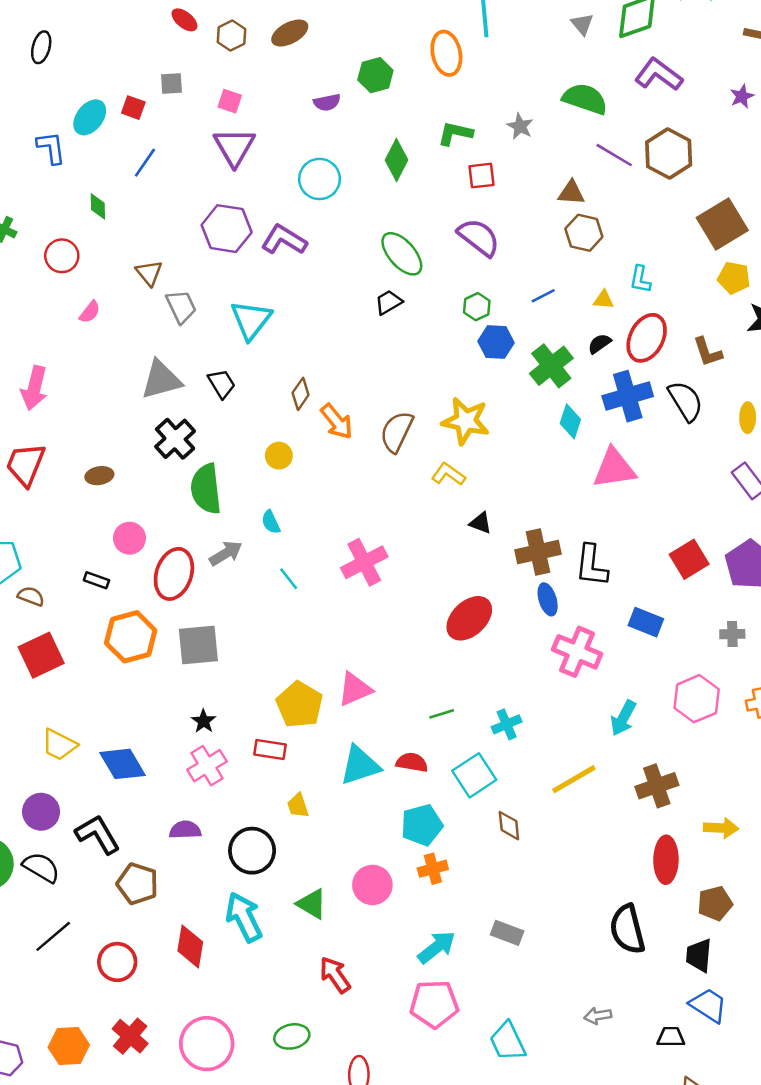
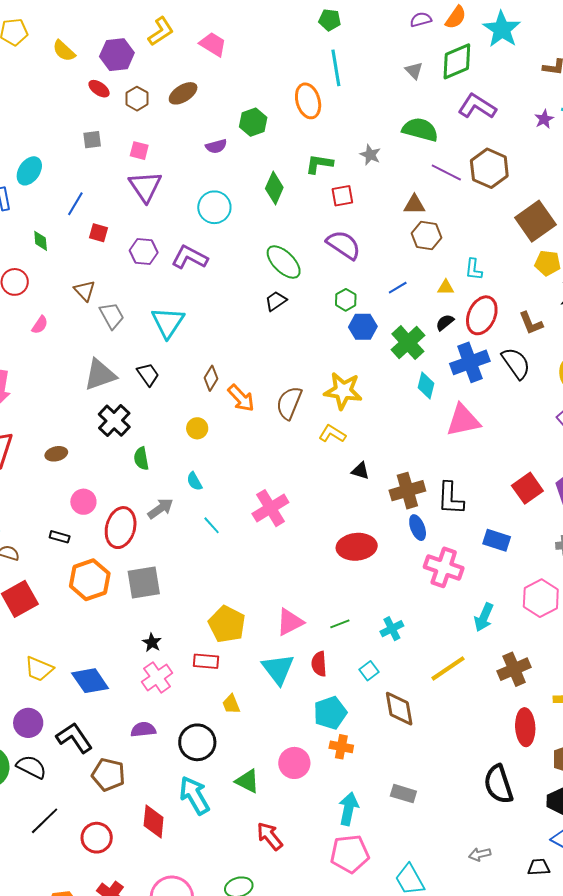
red square: (133, 108) -> (99, 233), moved
purple hexagon: (227, 229) -> (144, 252), size x0.7
green semicircle: (206, 489) -> (141, 459), size x0.6
red ellipse: (469, 618) -> (357, 547), turned 42
pink triangle: (355, 689) -> (290, 622), moved
red semicircle: (412, 762) -> (319, 664), turned -100
cyan triangle: (360, 765) -> (278, 669), turned -45
cyan square: (474, 775) -> (369, 671), size x0.6
brown diamond: (509, 826) -> (399, 709), size x1.5
orange cross: (433, 869) -> (341, 747), turned 30
cyan arrow: (437, 947) -> (349, 809), turned -36

